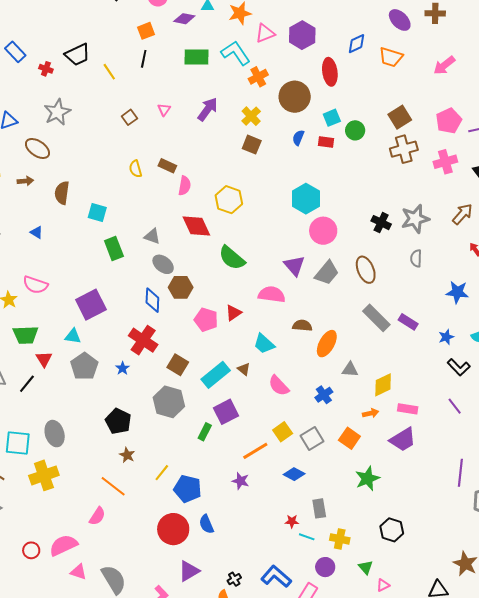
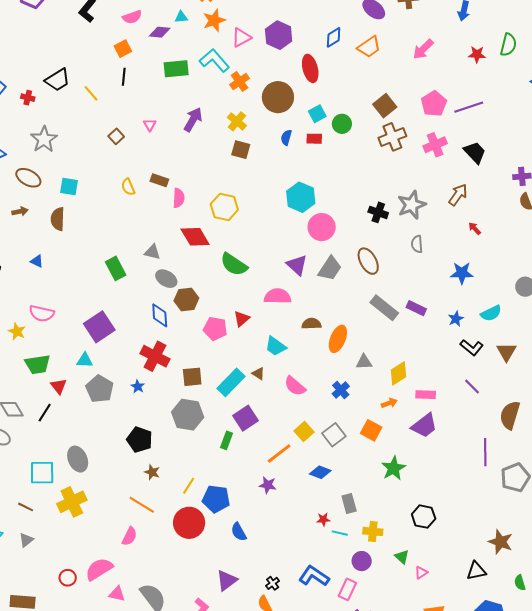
orange trapezoid: (391, 57) -> (369, 47), turned -45
cyan square: (97, 213) -> (69, 186), moved
brown square: (178, 365) -> (192, 377), turned -30
red circle: (173, 529) -> (189, 523), moved

